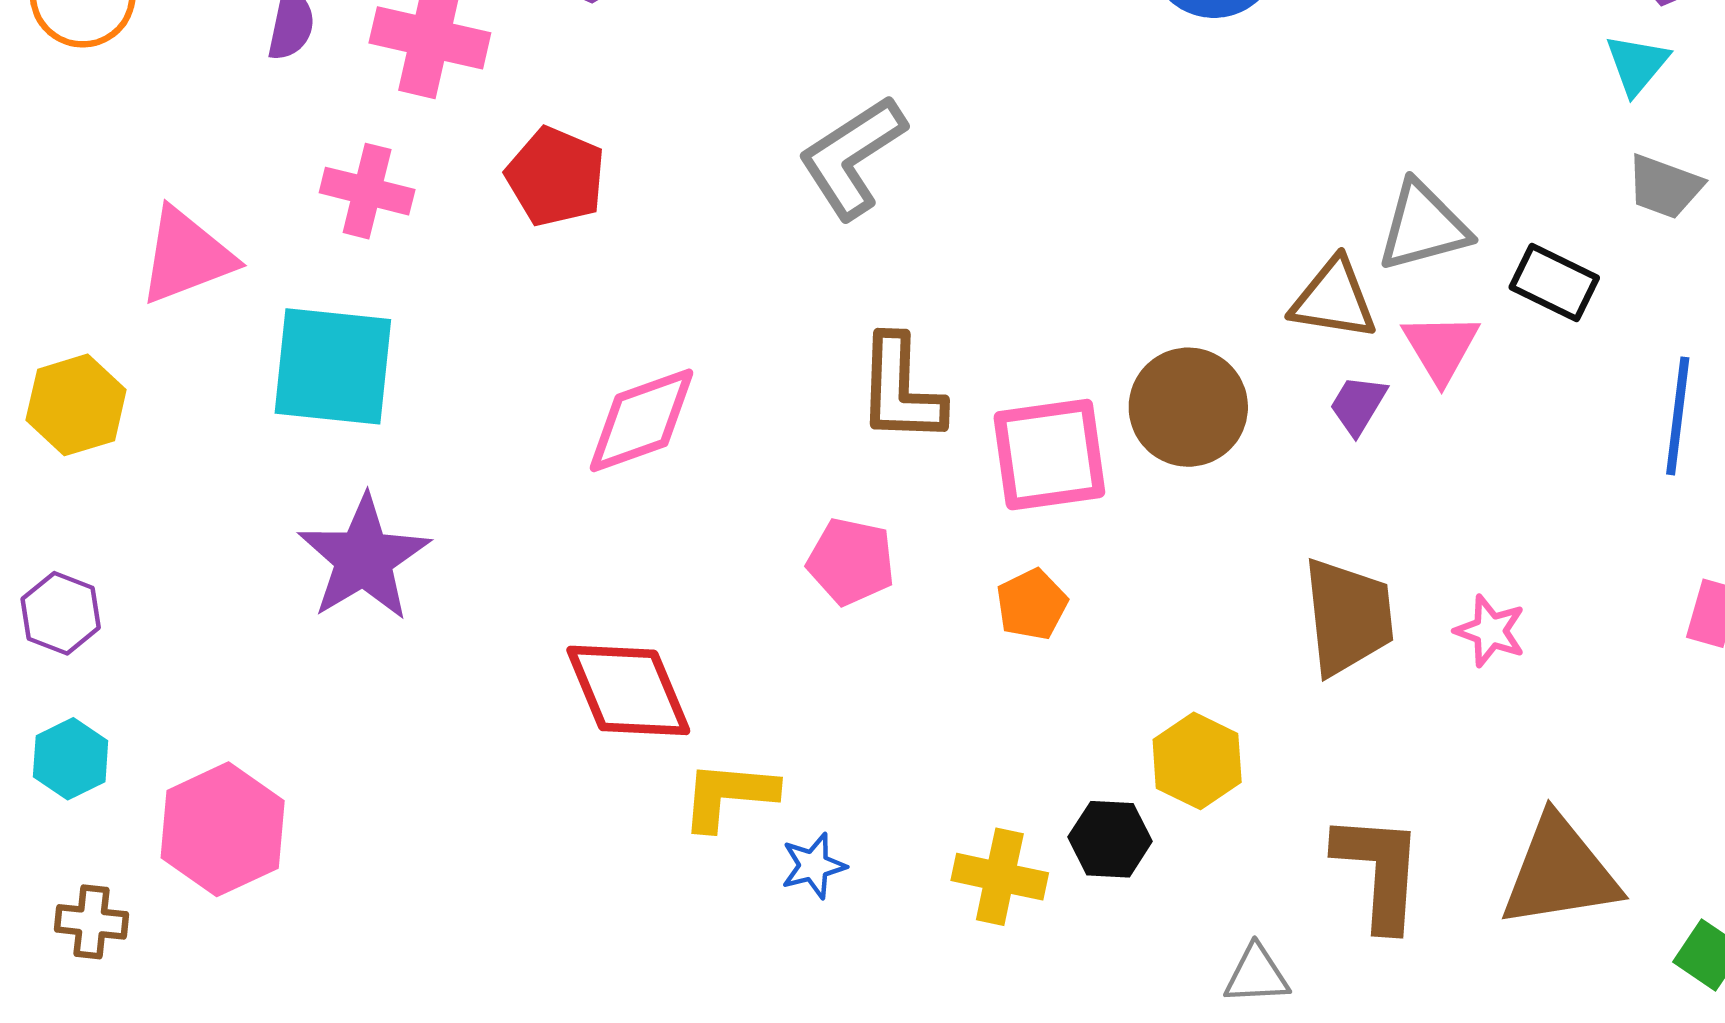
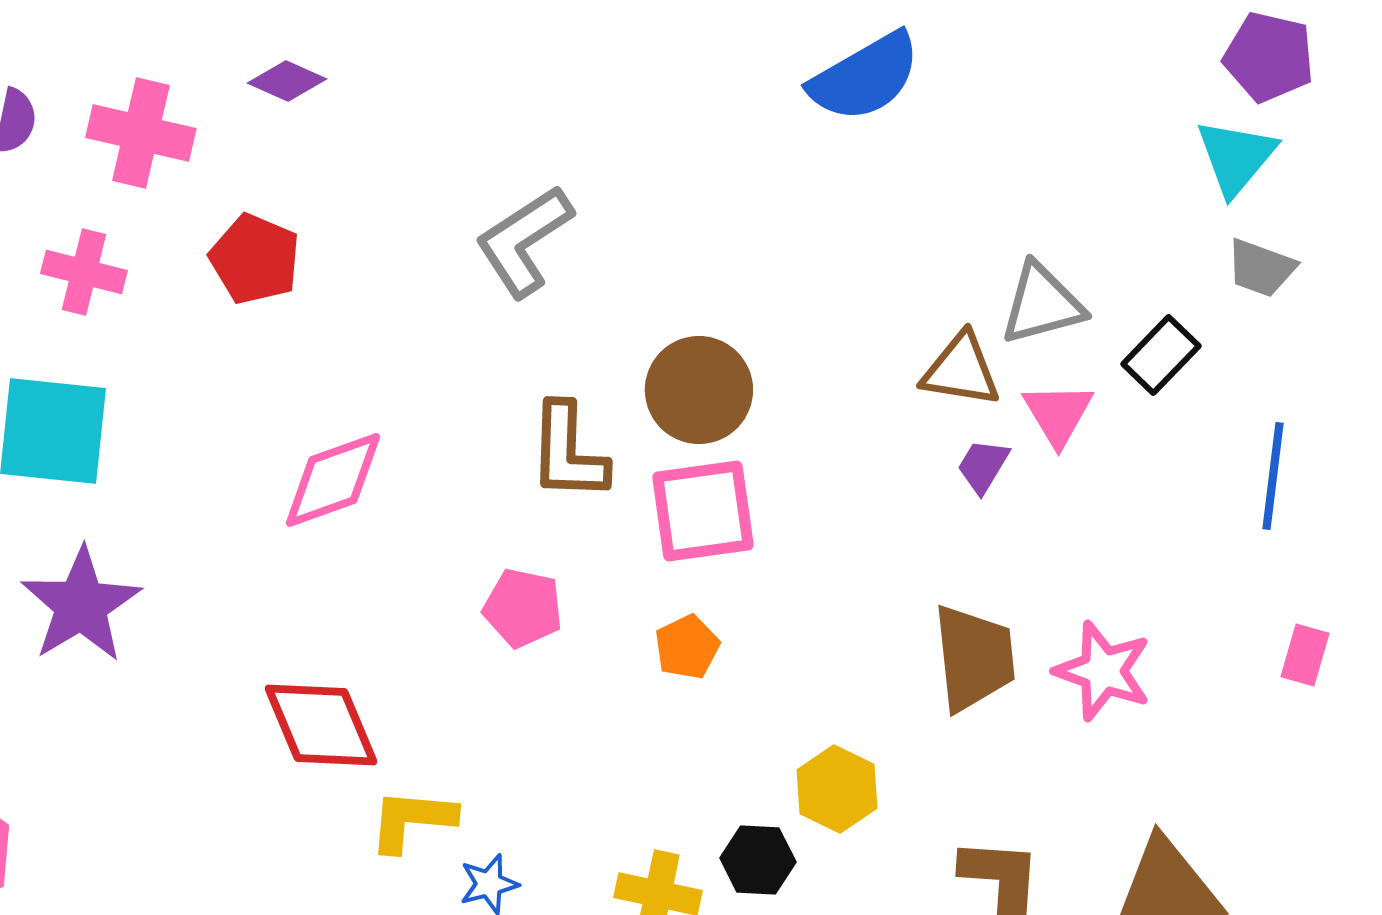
cyan triangle: (1637, 64) -> (1236, 157), size x1.4
black rectangle: (1554, 283) -> (1161, 355), turned -72
brown circle: (1188, 407) -> (699, 390), moved
pink star: (1490, 631) -> (1103, 671), size x1.5

